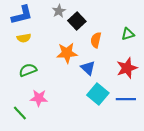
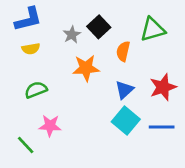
gray star: (59, 11) -> (72, 35), moved
green triangle: (128, 34) -> (153, 29), moved, size x1.5
blue triangle: (88, 68) -> (124, 90), moved, turned 35

